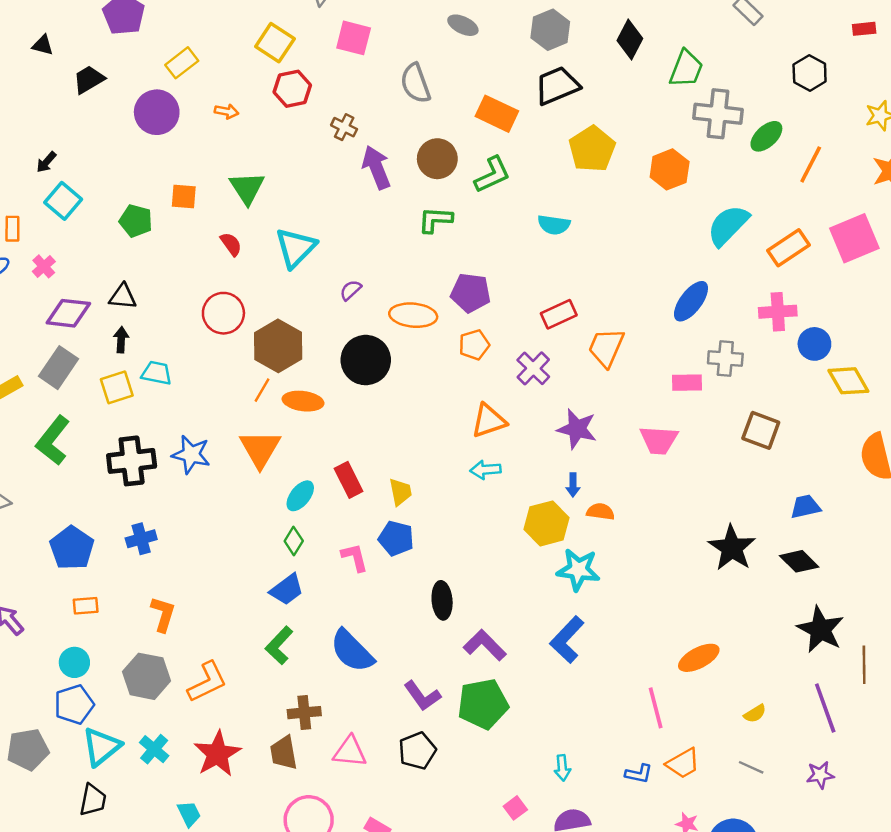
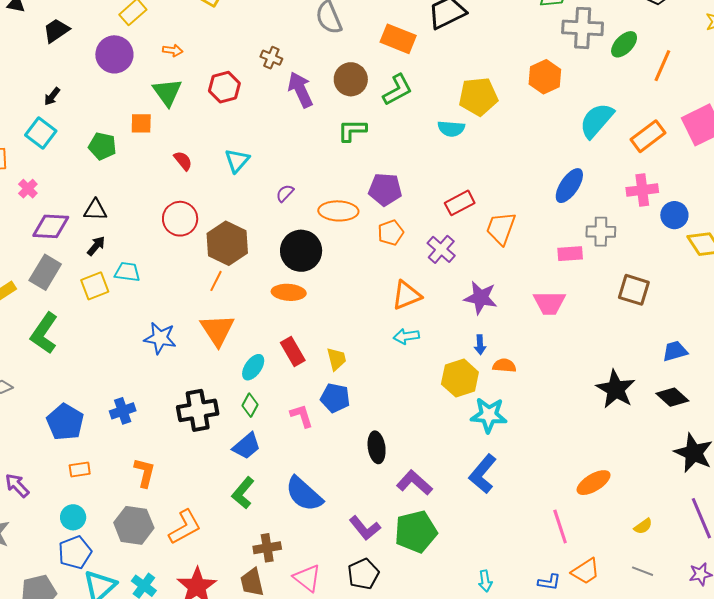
red hexagon: (292, 89) -> (224, 87), moved
yellow pentagon: (592, 149) -> (478, 97), moved, turned 30
black arrow: (46, 162) -> (52, 96), moved
green triangle: (247, 188) -> (167, 92), moved
cyan triangle: (296, 248) -> (237, 161), size x0.7
black arrow: (121, 340) -> (96, 246), turned 40
orange ellipse: (303, 401) -> (289, 292), moved
black cross: (132, 461) -> (198, 410), moved
pink triangle: (350, 752) -> (307, 578), turned 36

